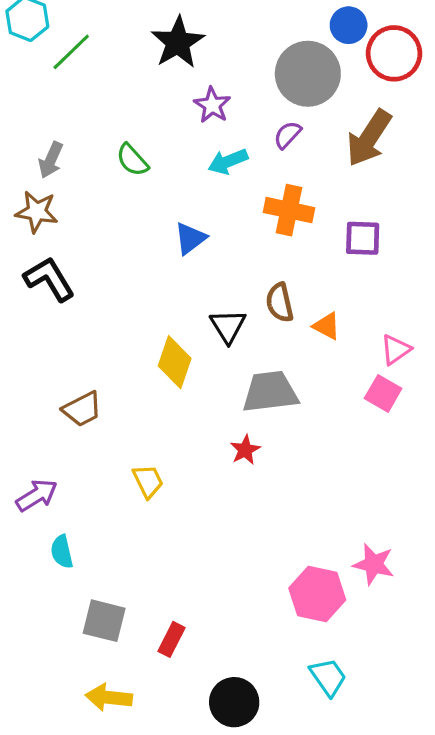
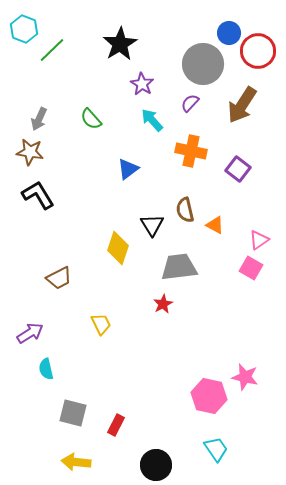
cyan arrow: (228, 162) -> (152, 120), turned 70
purple square: (363, 238) -> (238, 169), turned 35

